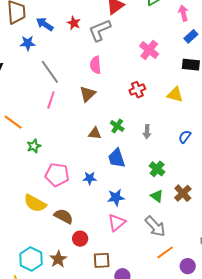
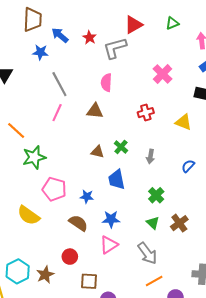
brown triangle: (88, 94) -> (95, 111), turned 42
green star: (34, 146) -> (34, 157), size x1.6
brown semicircle: (64, 216) -> (78, 223), moved

